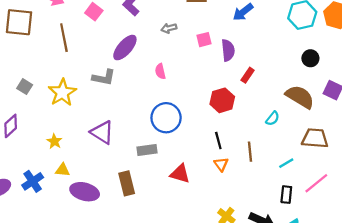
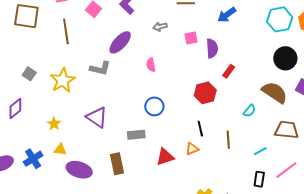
black circle: (310, 58) -> (285, 58), size x1.5
blue circle: (166, 118) -> (154, 106), size x0.7
orange triangle: (221, 164) -> (192, 149), moved, turned 40
red triangle: (180, 174) -> (165, 157), turned -36

